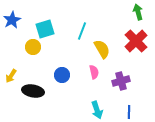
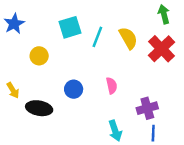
cyan square: (45, 29) -> (70, 27), moved
yellow semicircle: (102, 49) -> (128, 38), moved
yellow arrow: (11, 76) -> (13, 90), turned -64
purple cross: (121, 81) -> (147, 108), moved

